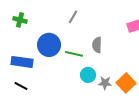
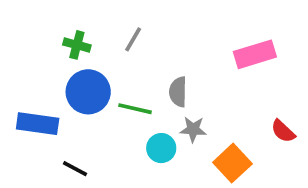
green cross: (20, 20) -> (77, 45), moved
gray star: (105, 83) -> (193, 129), moved
black line: (21, 86) -> (75, 169), moved

